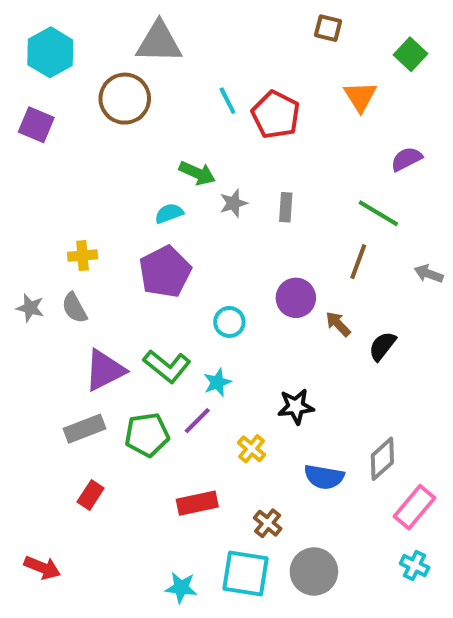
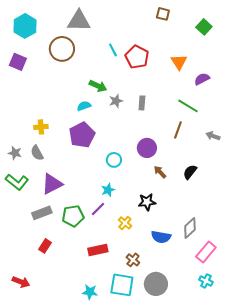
orange triangle: (360, 97) -> (179, 62), moved
brown arrow: (338, 324) -> (160, 172), moved
green L-shape: (167, 366) -> (17, 182), moved

